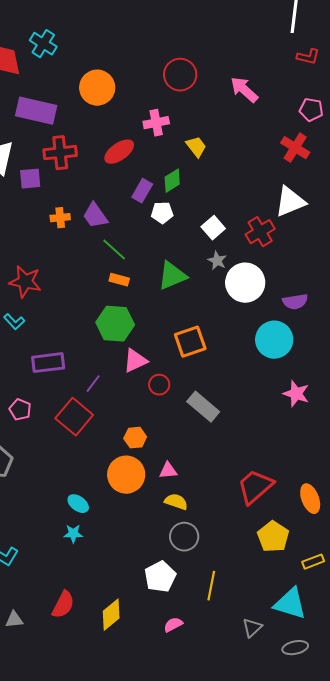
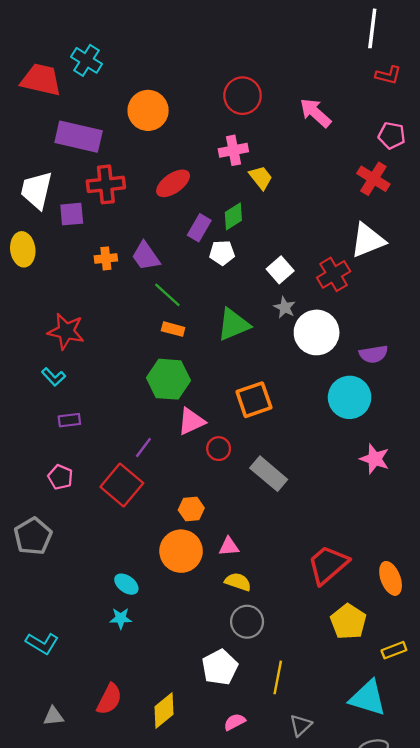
pink cross: (156, 123) -> (233, 150), moved
purple rectangle: (48, 363) -> (69, 420), moved, size x0.6
gray triangle: (252, 628) -> (301, 725), moved

